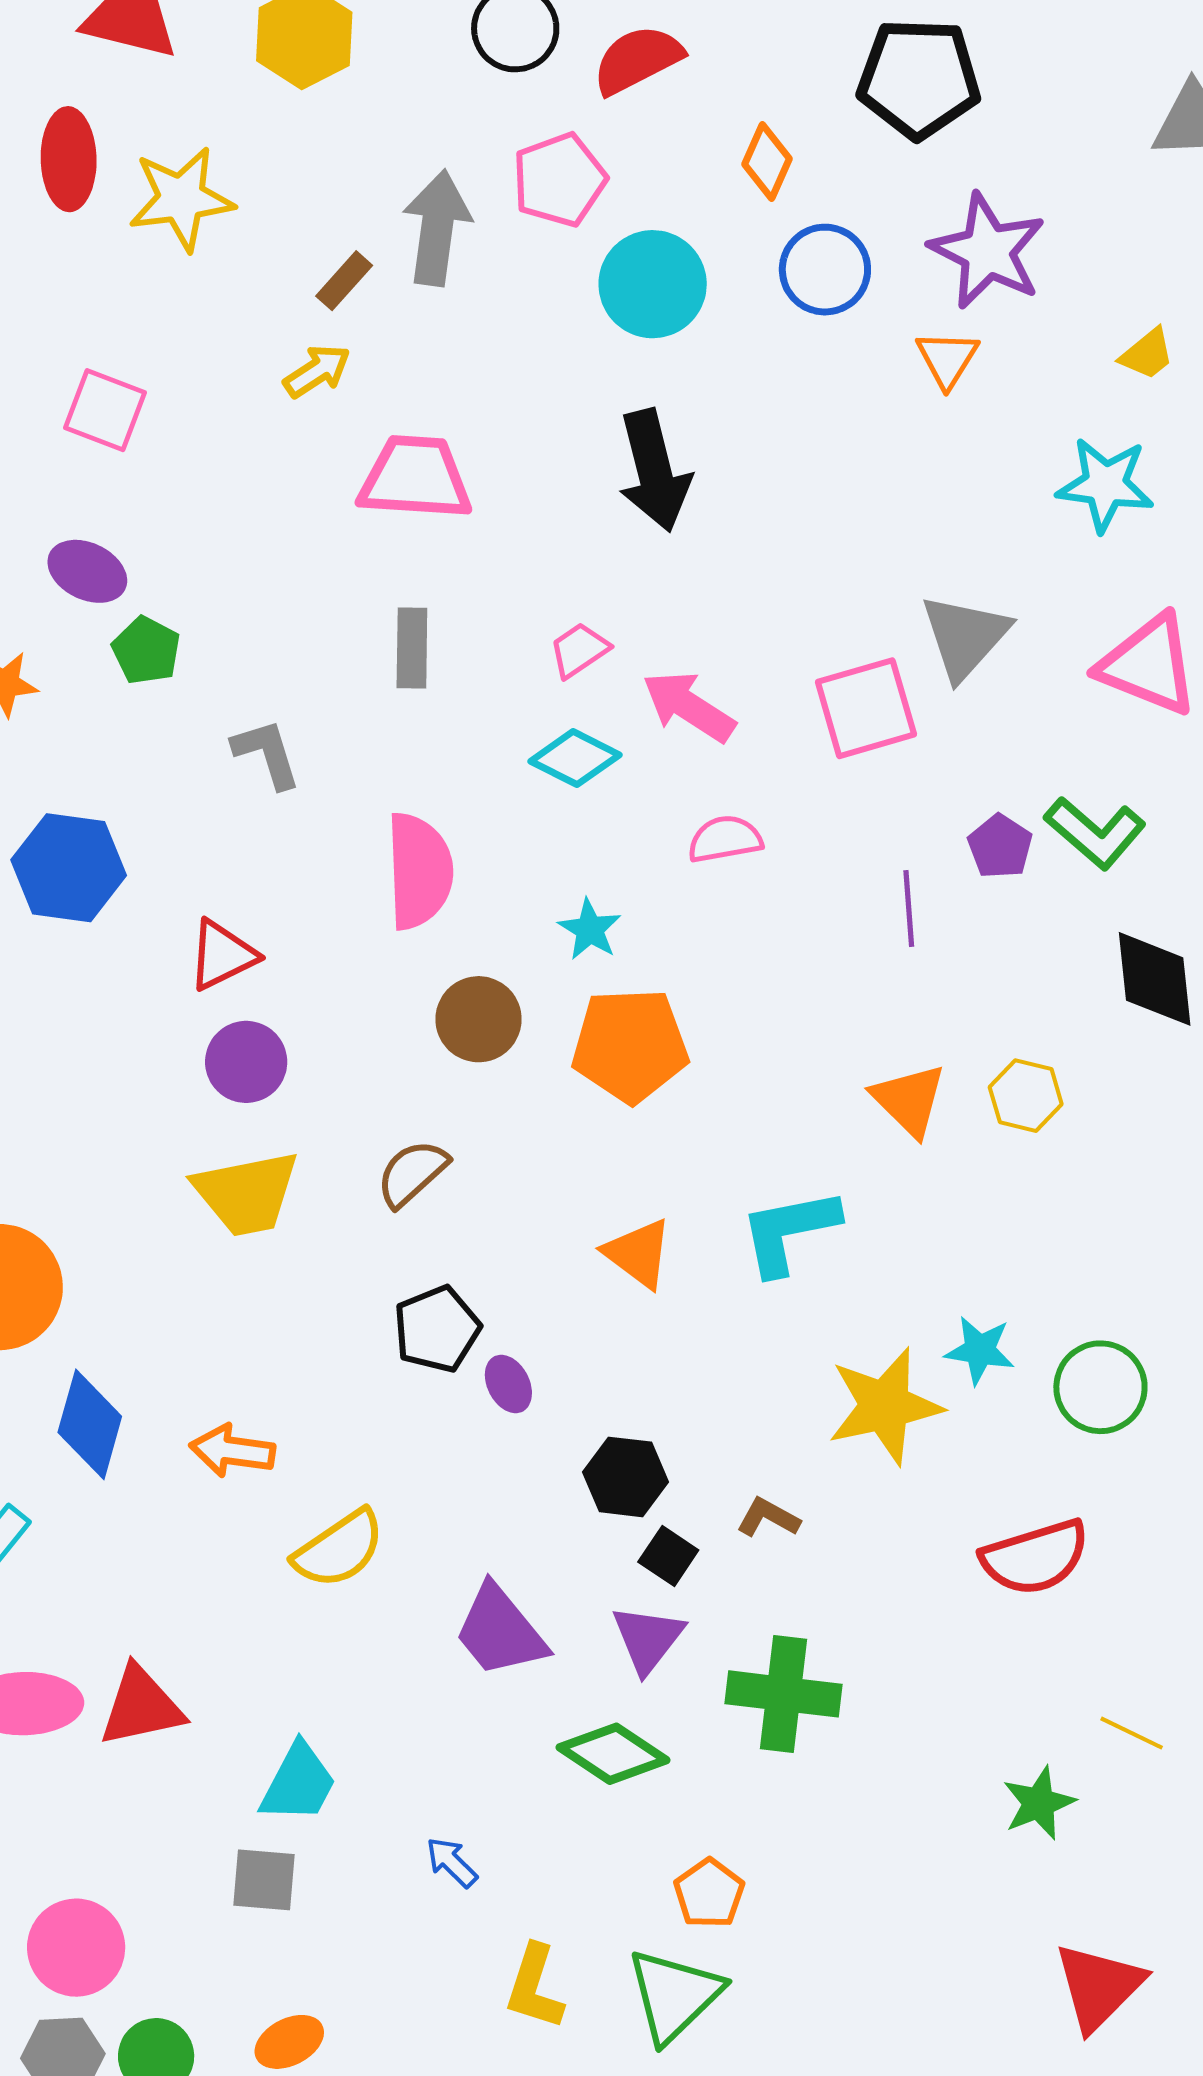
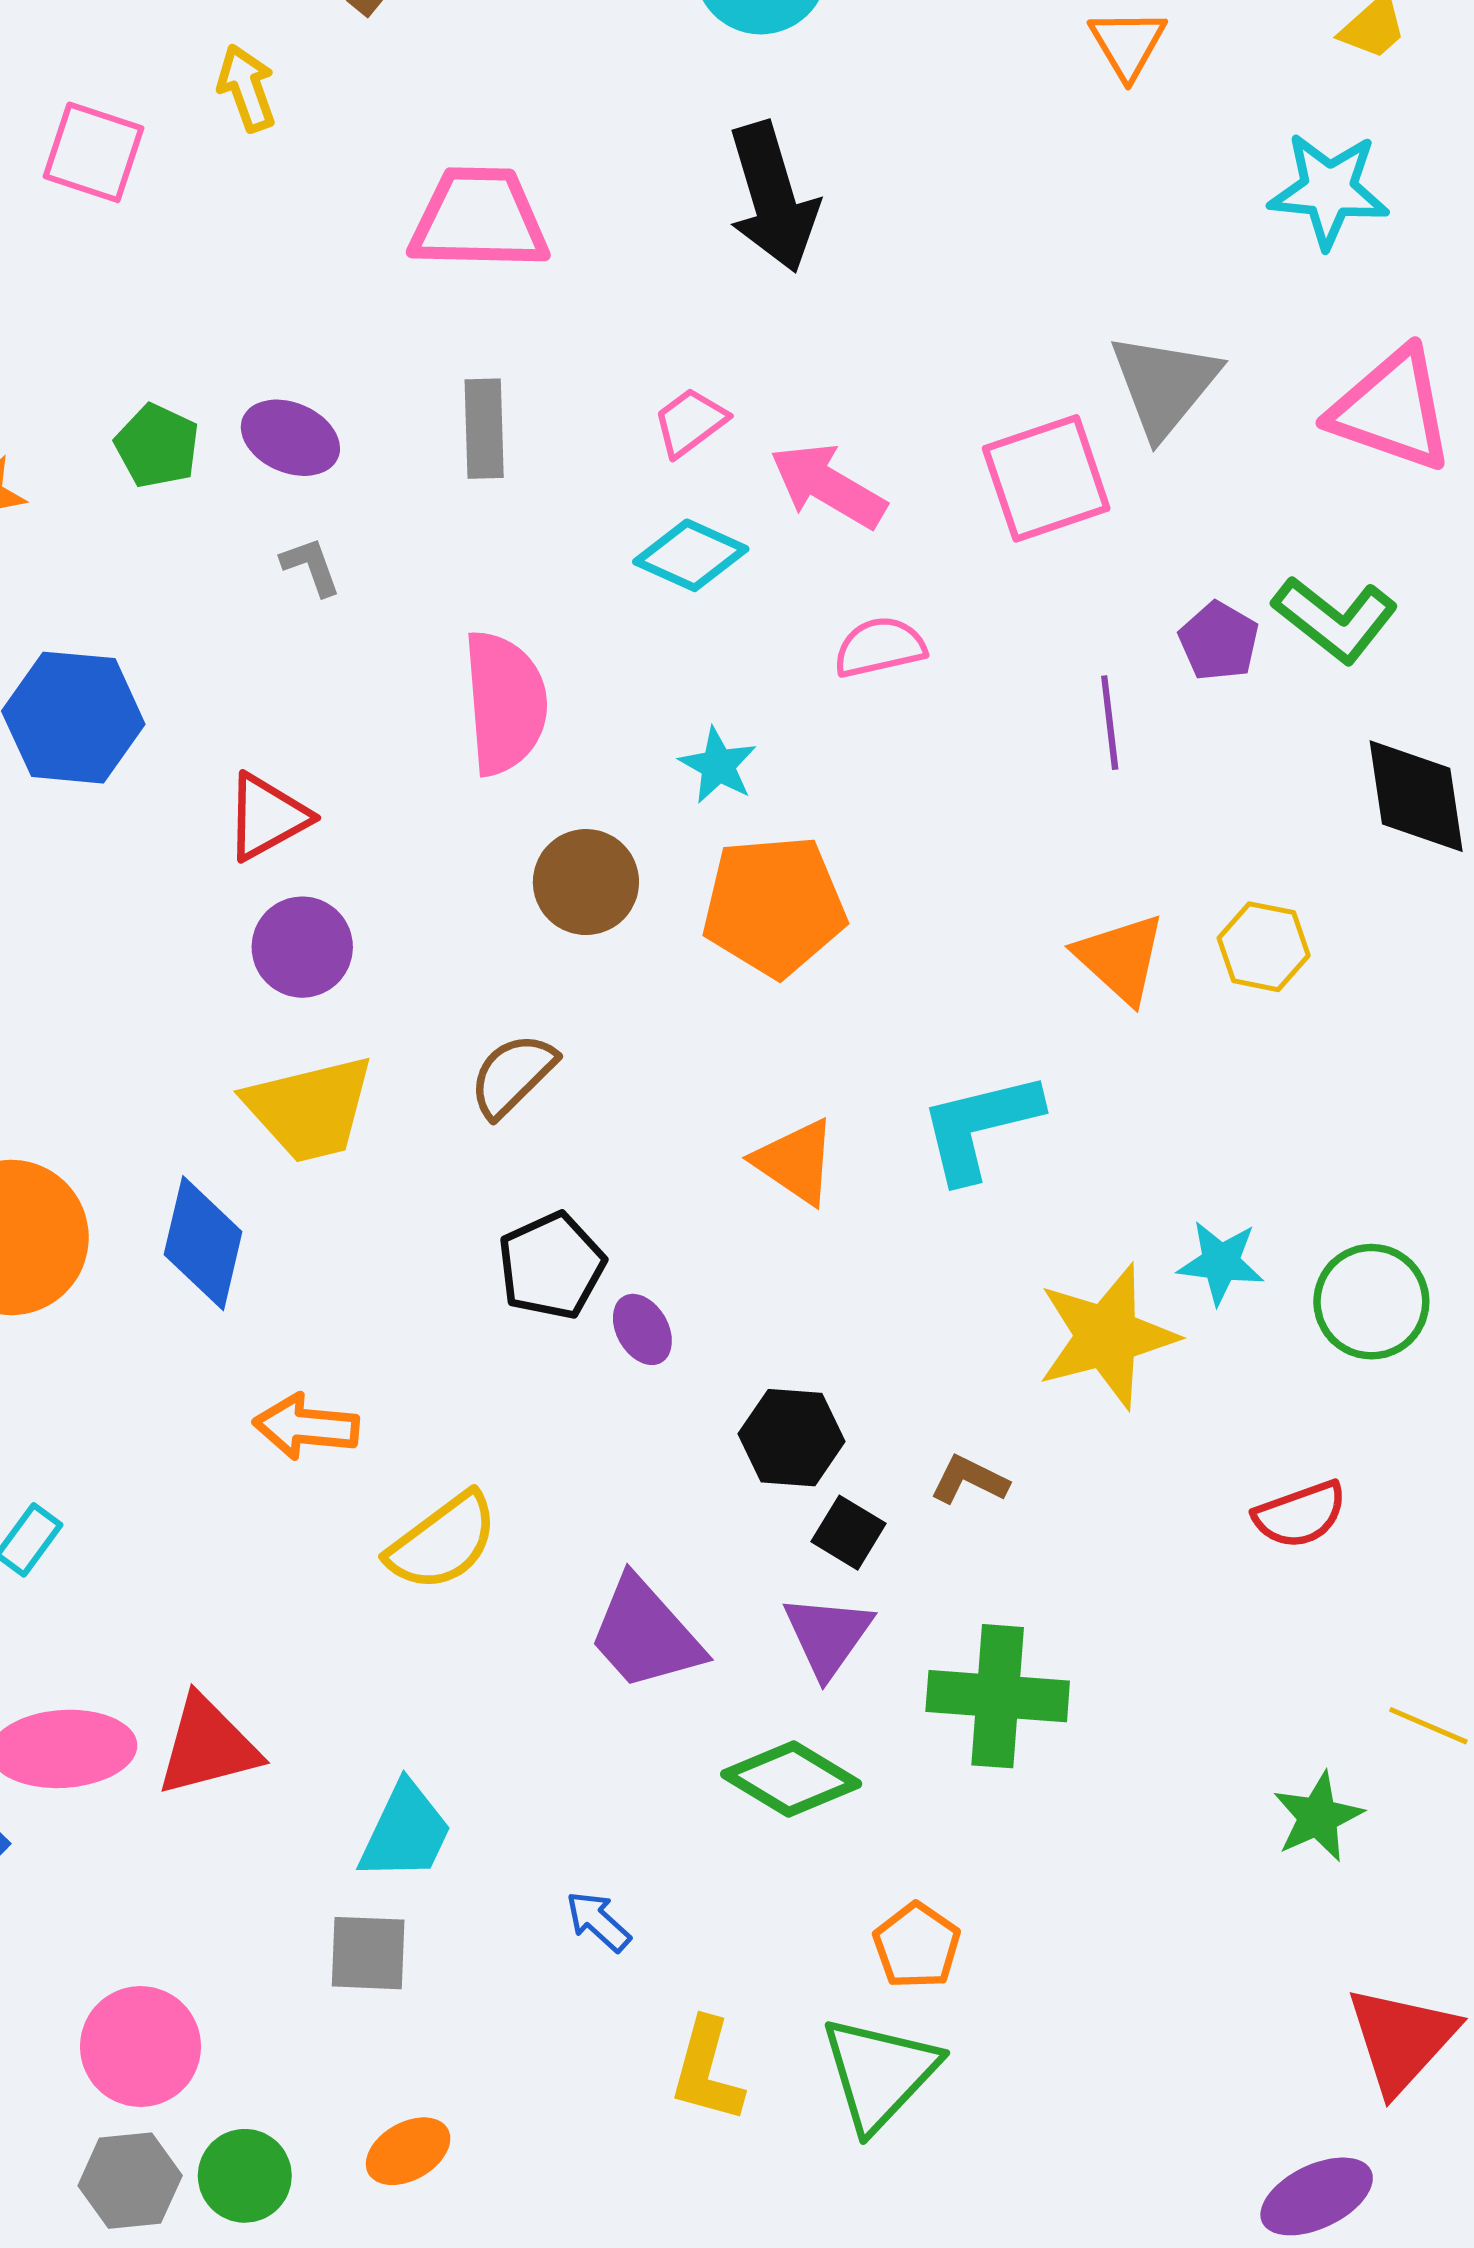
yellow arrow: (317, 371) -> (247, 88), moved, turned -74
purple ellipse: (87, 571) -> (290, 438), moved
gray L-shape: (267, 754) -> (311, 566), size x0.7
blue diamond: (90, 1424) -> (203, 1243), moved
red semicircle: (1035, 1557) -> (1300, 1514), size x0.7

